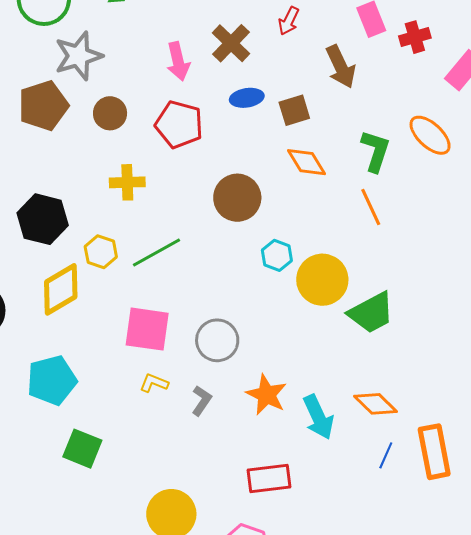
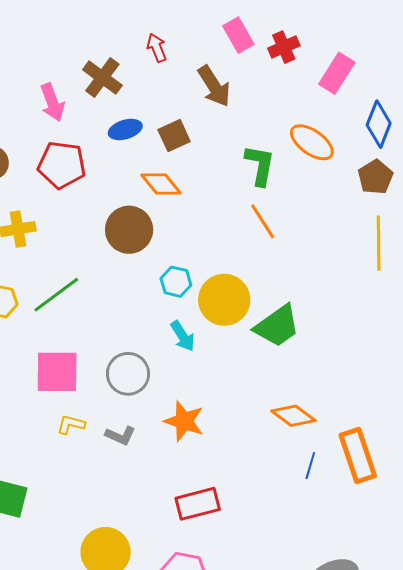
red arrow: (289, 21) -> (157, 48), turned 140
orange diamond: (307, 162) -> (161, 184), moved
gray L-shape: (202, 401) -> (120, 436), turned 88
cyan arrow: (318, 417) -> (183, 336), moved, size x0.7

